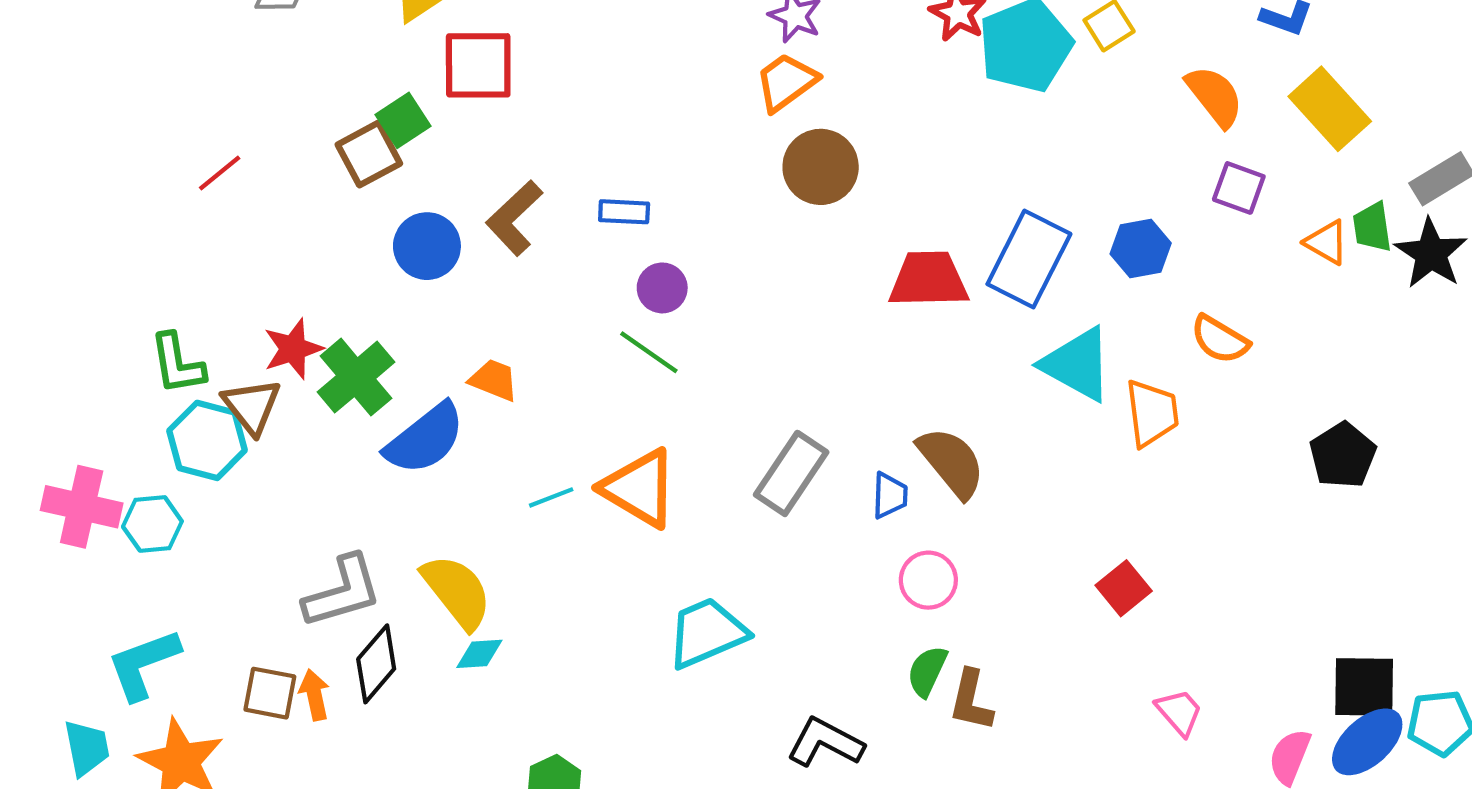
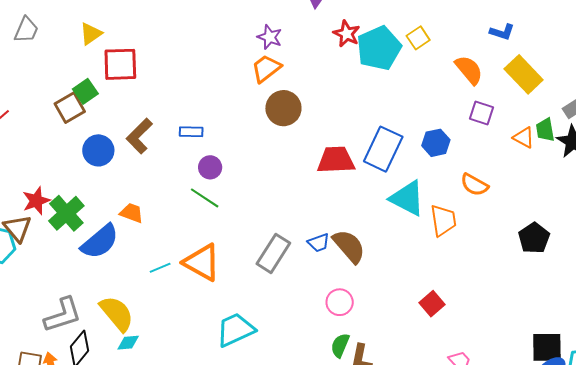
blue trapezoid: (890, 495) -> (319, 243), moved, turned 70

